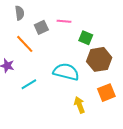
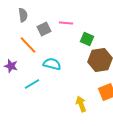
cyan semicircle: (66, 72) -> (52, 64), moved, size x0.7

